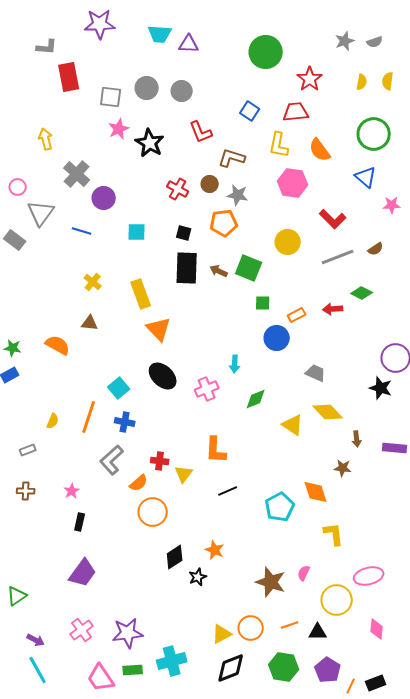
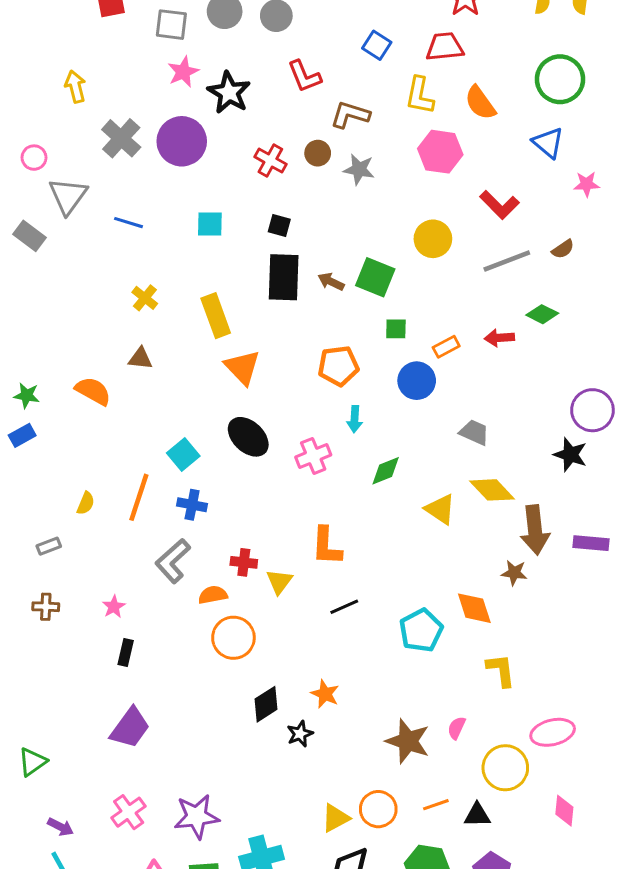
purple circle: (104, 198) -> (182, 141), moved, size x1.4
orange pentagon: (224, 223) -> (338, 366), moved
brown arrow: (357, 439) -> (535, 530), size x2.0
orange semicircle: (139, 483) -> (213, 595), turned -150

